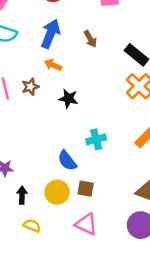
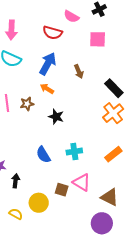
blue semicircle: (67, 161) -> (43, 155), moved
yellow circle: (57, 192) -> (39, 203), moved
black arrow: (22, 195) -> (16, 181), moved
pink triangle: (86, 224) -> (82, 182), moved

